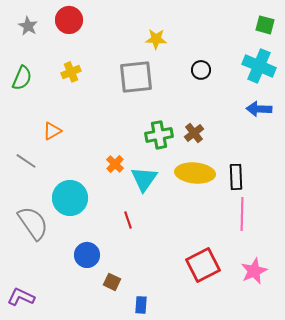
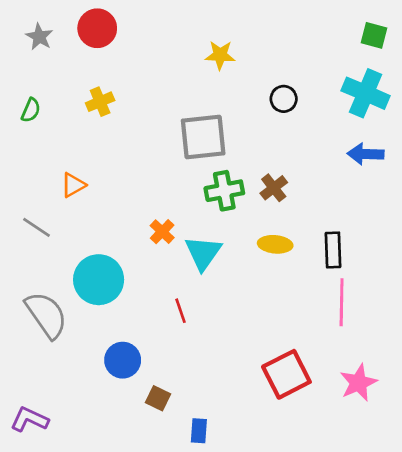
gray square: (136, 77) -> (203, 137), moved
green semicircle: (22, 78) -> (31, 110), size x0.7
yellow ellipse: (195, 173) -> (275, 244), size x0.6

